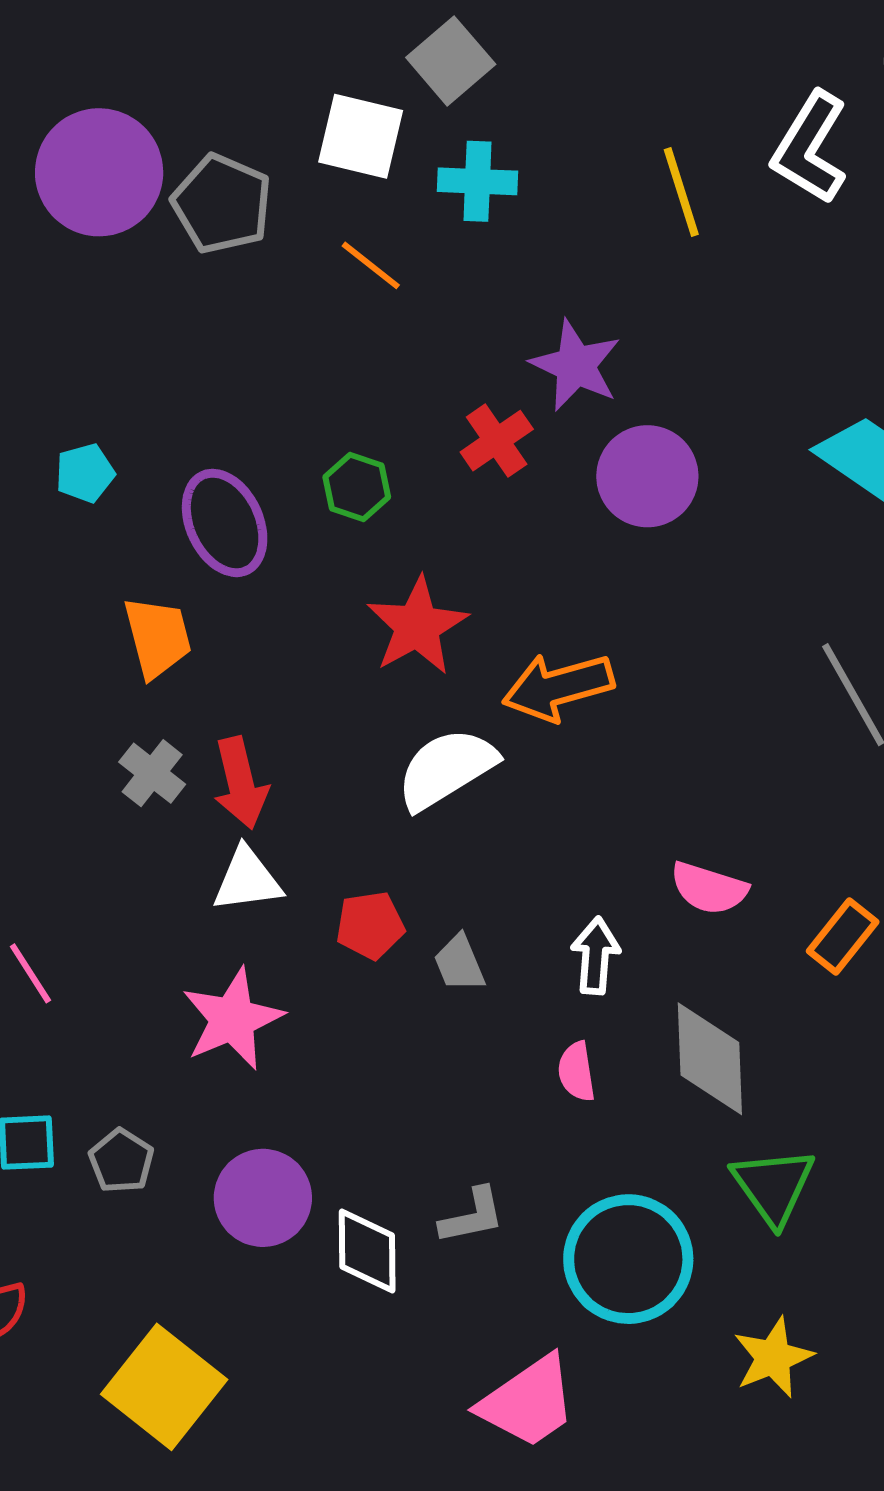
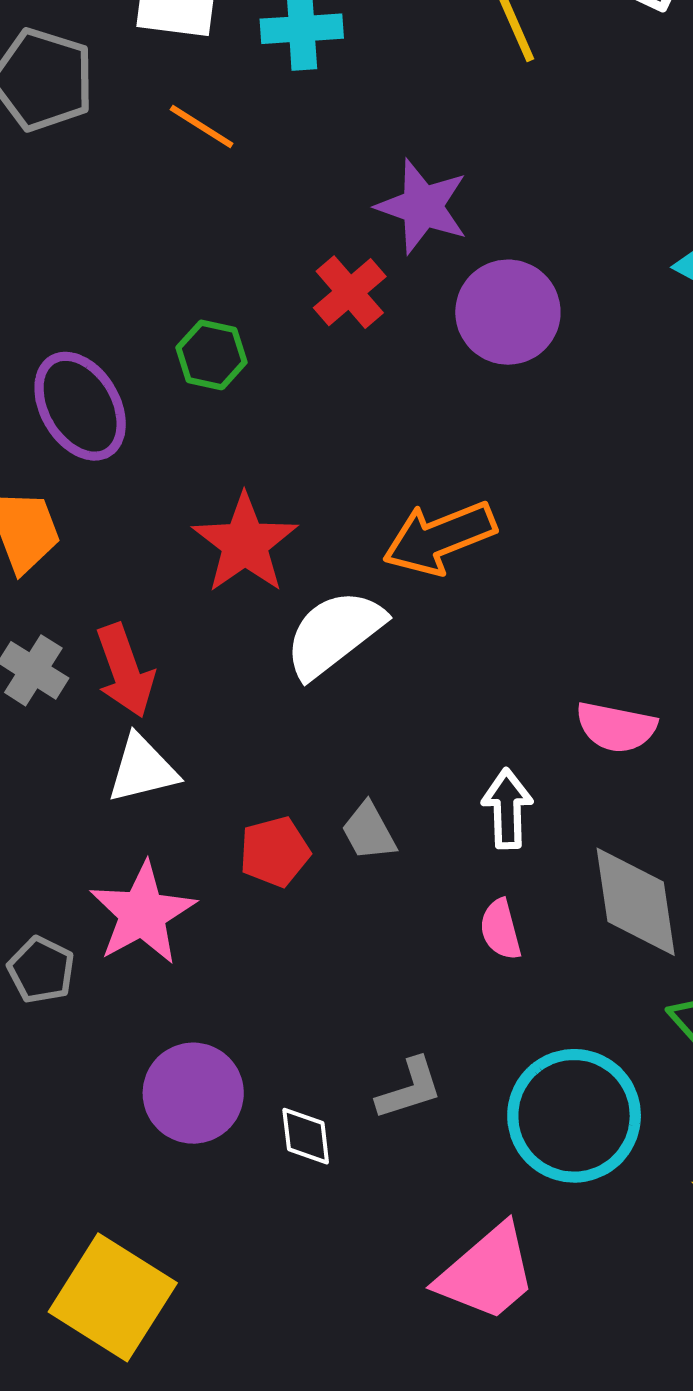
red star: (417, 626) -> (245, 543), moved
red pentagon: (370, 925) -> (275, 852), moved
gray pentagon: (121, 1161) -> (41, 970), moved
white diamond: (367, 1251) -> (306, 1136), size x0.7

